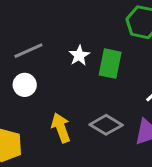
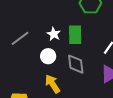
white circle: (25, 85) -> (48, 56), moved
gray diamond: (106, 125) -> (76, 64), moved, turned 65

